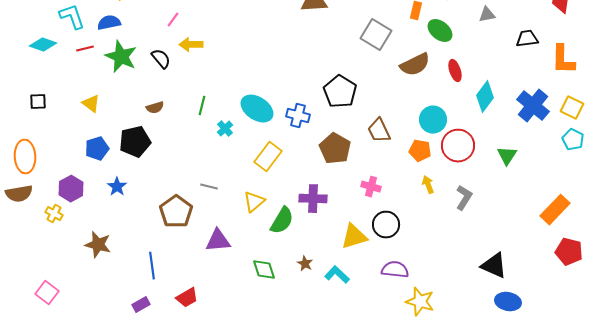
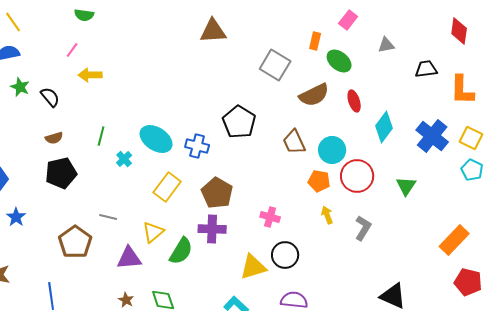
green star: (121, 57) -> (20, 87), size x0.6
black semicircle: (161, 59) -> (50, 97), moved
brown trapezoid: (379, 131) -> (294, 142), moved
black pentagon: (135, 142) -> (61, 173), moved
brown pentagon: (335, 149) -> (217, 193), moved
purple triangle: (218, 241) -> (129, 258), moved
brown star: (305, 264) -> (126, 300), moved

